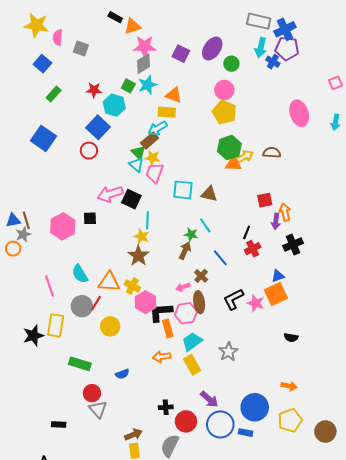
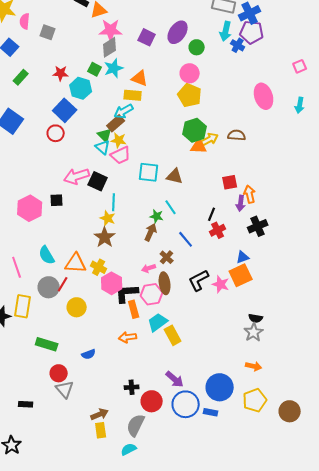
pink trapezoid: (155, 173) -> (121, 155), turned -135
gray star: (228, 352) -> (254, 332), moved
yellow rectangle: (192, 365) -> (173, 335), moved

